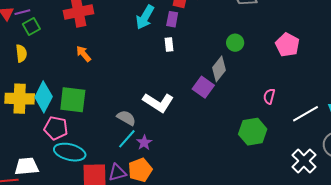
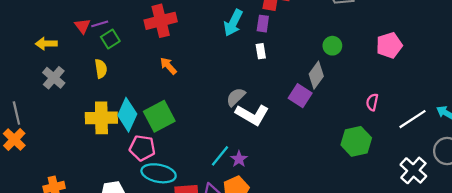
pink pentagon: (287, 45) -> (389, 45), turned 30
green square: (73, 100) -> (159, 116), turned -32
gray semicircle: (126, 118) -> (236, 97), moved, turned -72

